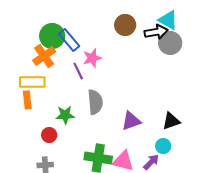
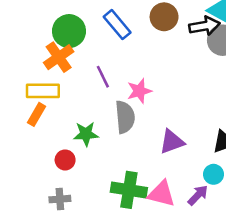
blue rectangle: (69, 40) -> (117, 25), moved
pink star: (92, 58) -> (139, 91), moved
orange rectangle: (27, 100) -> (36, 114), turned 36

